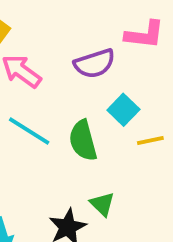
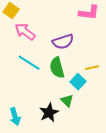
purple semicircle: (95, 64) -> (63, 42), moved
cyan square: (123, 110) -> (78, 82), moved

